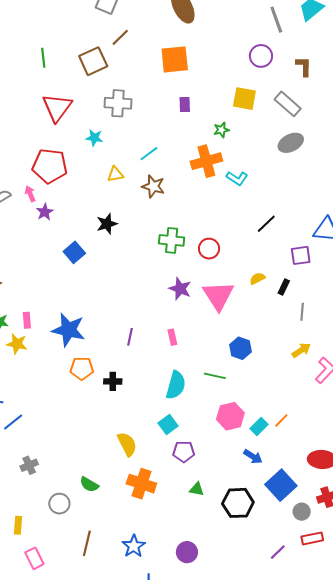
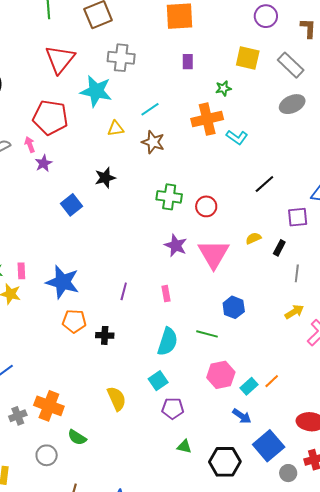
cyan star: (94, 138) -> (96, 91), size x1.8
orange cross: (141, 484) -> (49, 406), moved

